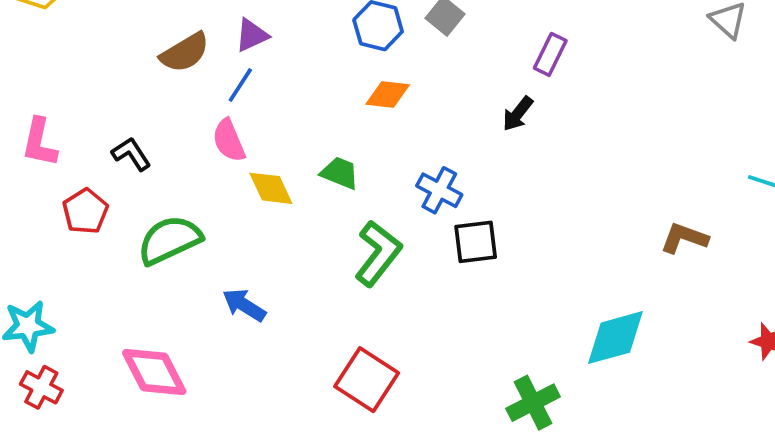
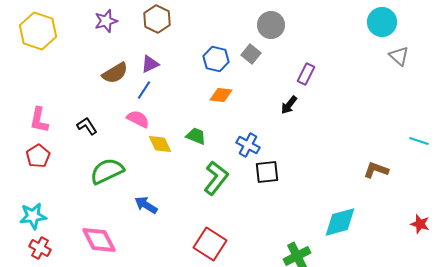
pink semicircle: (229, 140) -> (138, 119), turned 140
red pentagon: (85, 211) -> (38, 156), moved

